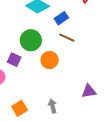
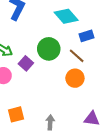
brown line: (67, 38) -> (77, 56), moved
orange circle: (50, 60) -> (75, 78), moved

